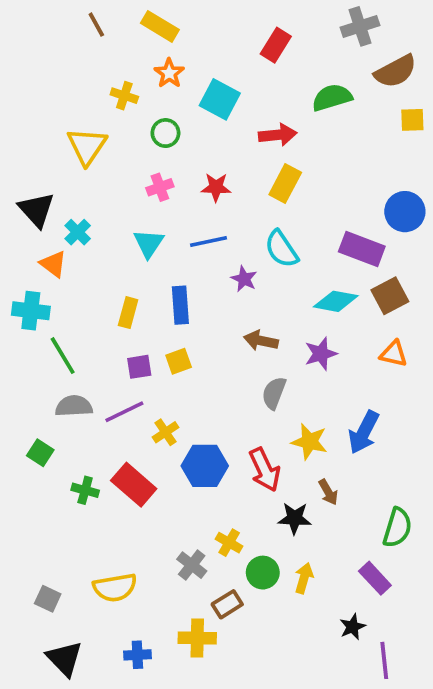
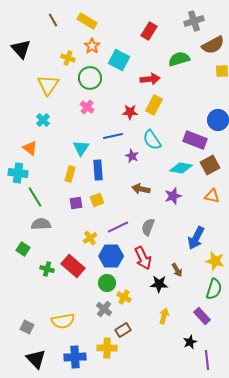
green circle: (165, 133) -> (90, 78), size x1.5
pink cross: (160, 187) -> (87, 107), turned -32
red star: (216, 187) -> (130, 112), moved
black triangle: (36, 210) -> (21, 49), moved
cyan cross: (78, 232) -> (43, 120), moved
cyan triangle: (149, 243) -> (81, 148), moved
gray semicircle: (274, 393) -> (148, 227), moved
purple line: (124, 412) -> (118, 227), moved
yellow star: (309, 442) -> (215, 261), moved
green circle: (263, 573) -> (107, 283), moved
blue cross: (137, 655) -> (75, 357), size x1.5

